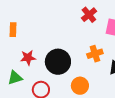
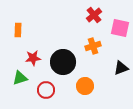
orange cross: (95, 54) -> (93, 46), moved

